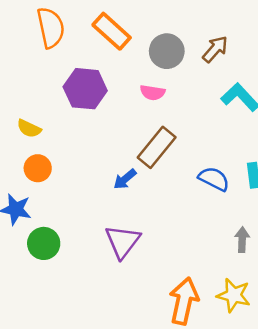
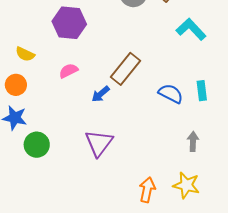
pink semicircle: (152, 93) -> (68, 71), moved, turned 144
orange circle: (38, 168) -> (16, 85), moved
orange arrow: (184, 301) -> (147, 190), size x0.7

